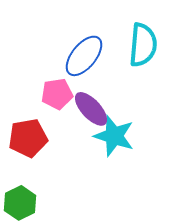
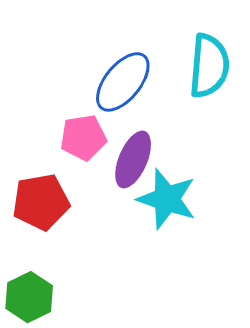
purple ellipse: (91, 109) -> (133, 159), turned 66

